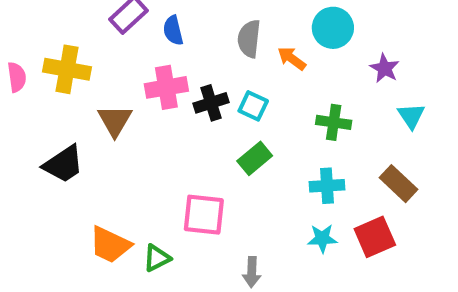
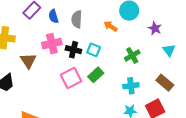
gray semicircle: (249, 39) -> (77, 19), moved
black cross: (211, 103) -> (73, 50), turned 35
green cross: (334, 122) -> (132, 55), turned -35
pink square: (204, 215) -> (71, 78), moved, turned -30

